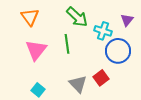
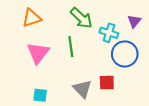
orange triangle: (30, 17) -> (32, 18), turned 48
red square: (101, 78) -> (107, 83), turned 35
cyan square: (38, 90) -> (40, 95), turned -32

